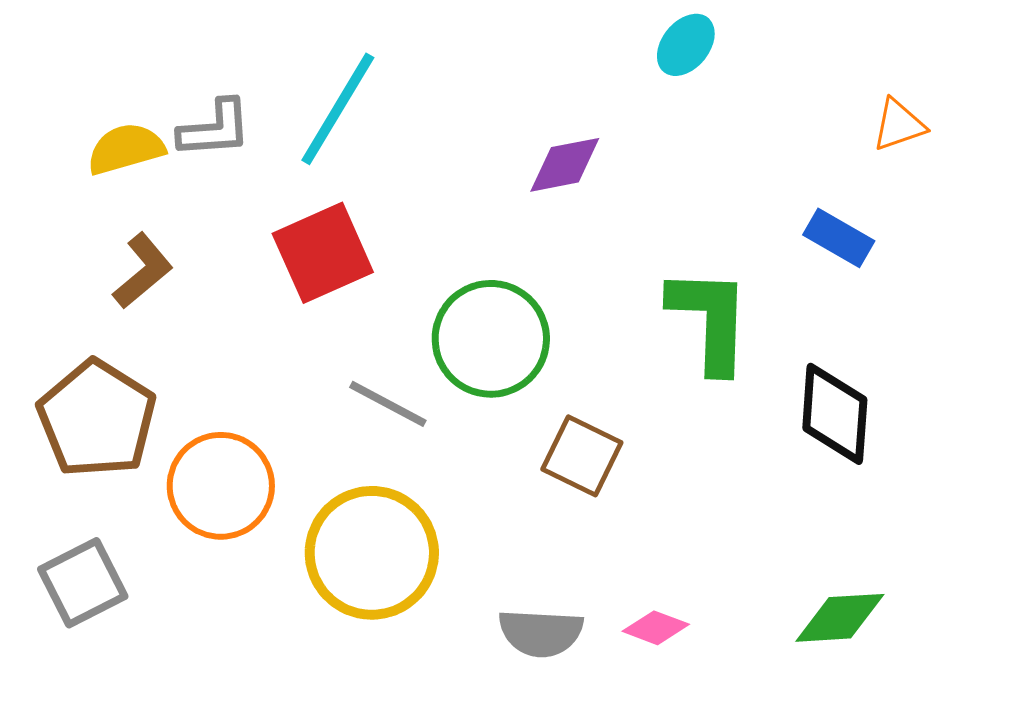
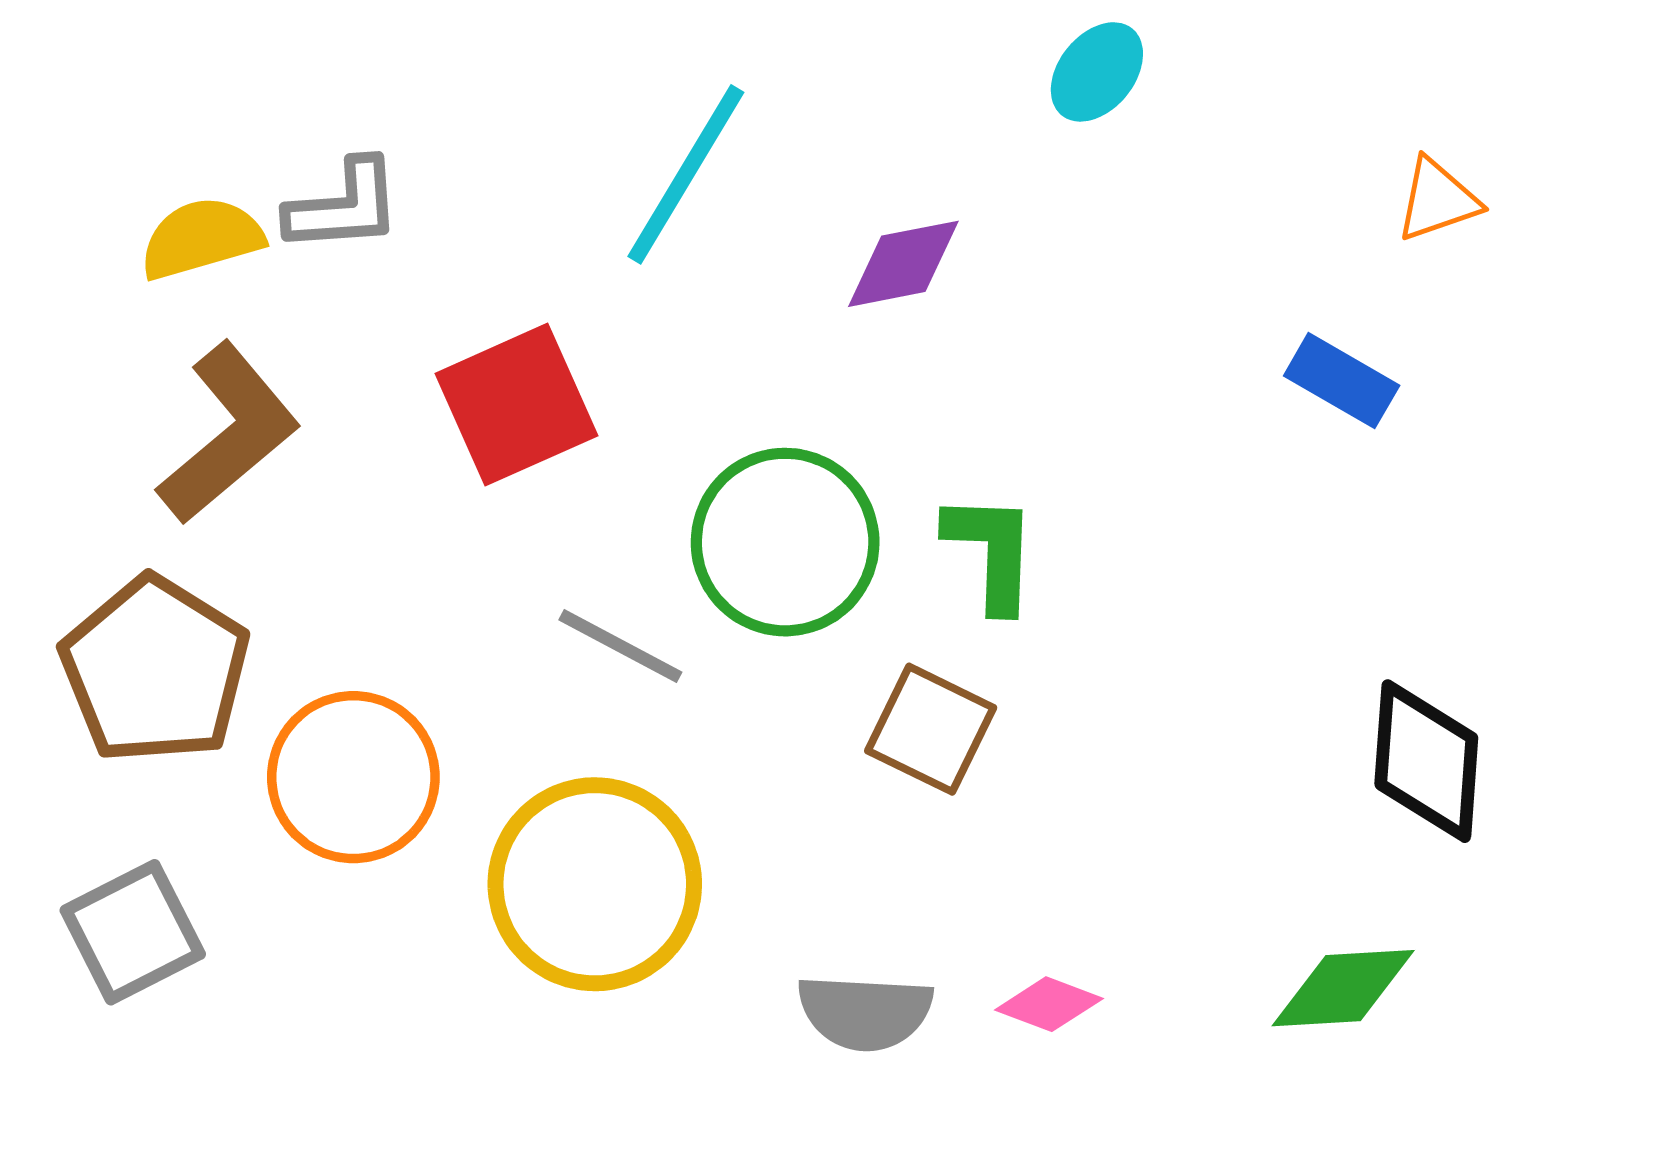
cyan line: (338, 109) -> (686, 174), moved
brown L-shape: (143, 271) -> (229, 433), size x1.5
green L-shape: (710, 320) -> (991, 552), moved, size x0.7
black diamond: (835, 414) -> (1426, 761), moved

